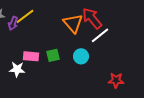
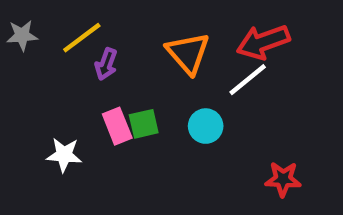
red arrow: (92, 18) -> (263, 42), moved, turned -70
purple arrow: (13, 23) -> (106, 64), moved
pink rectangle: (31, 56) -> (117, 126), moved, turned 63

